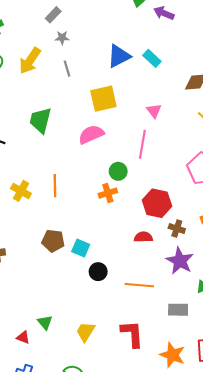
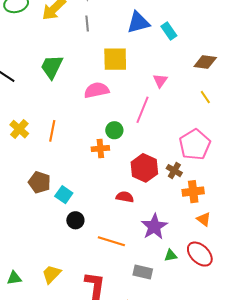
brown cross: (177, 229) -> (174, 171), moved
green triangle: (45, 322) -> (14, 278), moved, turned 49

